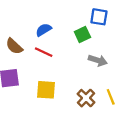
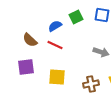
green square: (82, 34) -> (76, 17), moved
brown cross: (86, 98) -> (91, 84), turned 35

